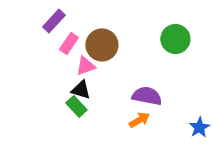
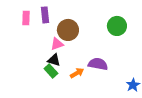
purple rectangle: (54, 21) -> (45, 15), moved, turned -49
pink rectangle: (69, 43) -> (26, 18), moved, turned -32
orange arrow: (139, 120) -> (77, 73), moved

